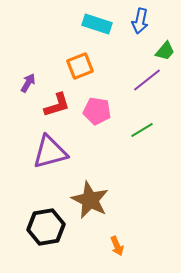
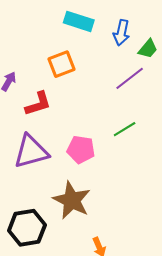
blue arrow: (140, 21) -> (121, 33), moved
pink pentagon: (97, 111) -> (81, 149), moved

